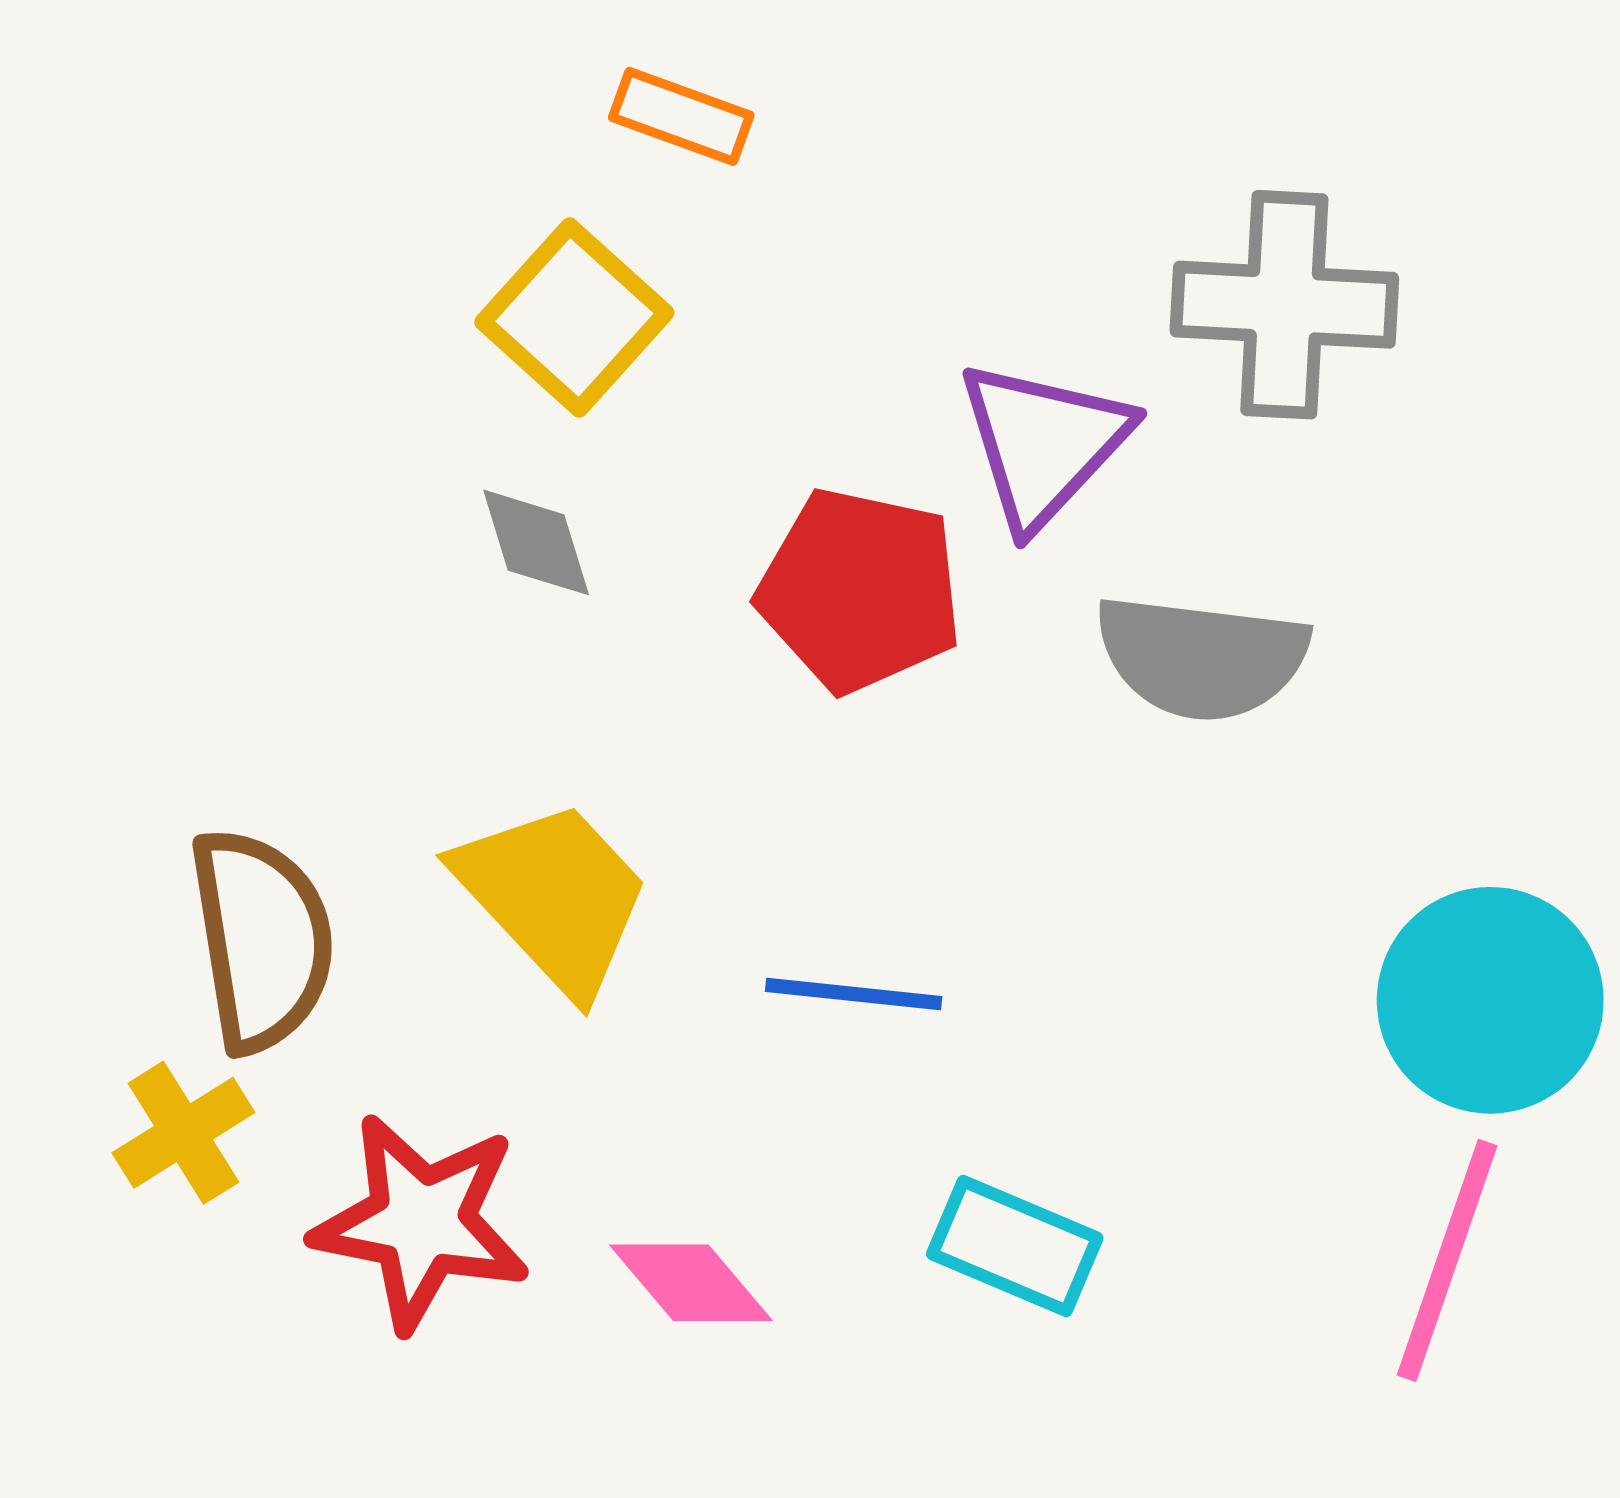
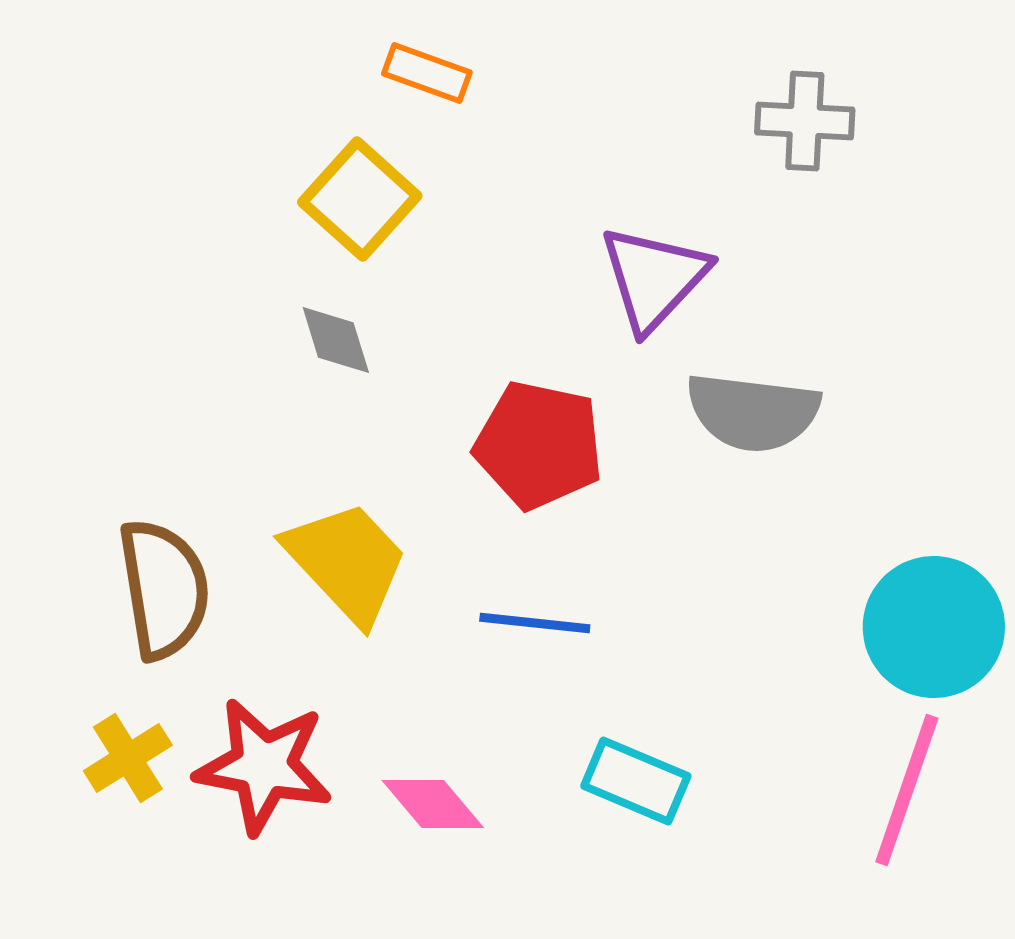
gray cross: (1284, 305) -> (805, 121), moved, size x0.7
red pentagon: (860, 590) -> (539, 445), moved
yellow cross: (183, 1133) -> (128, 758), moved

